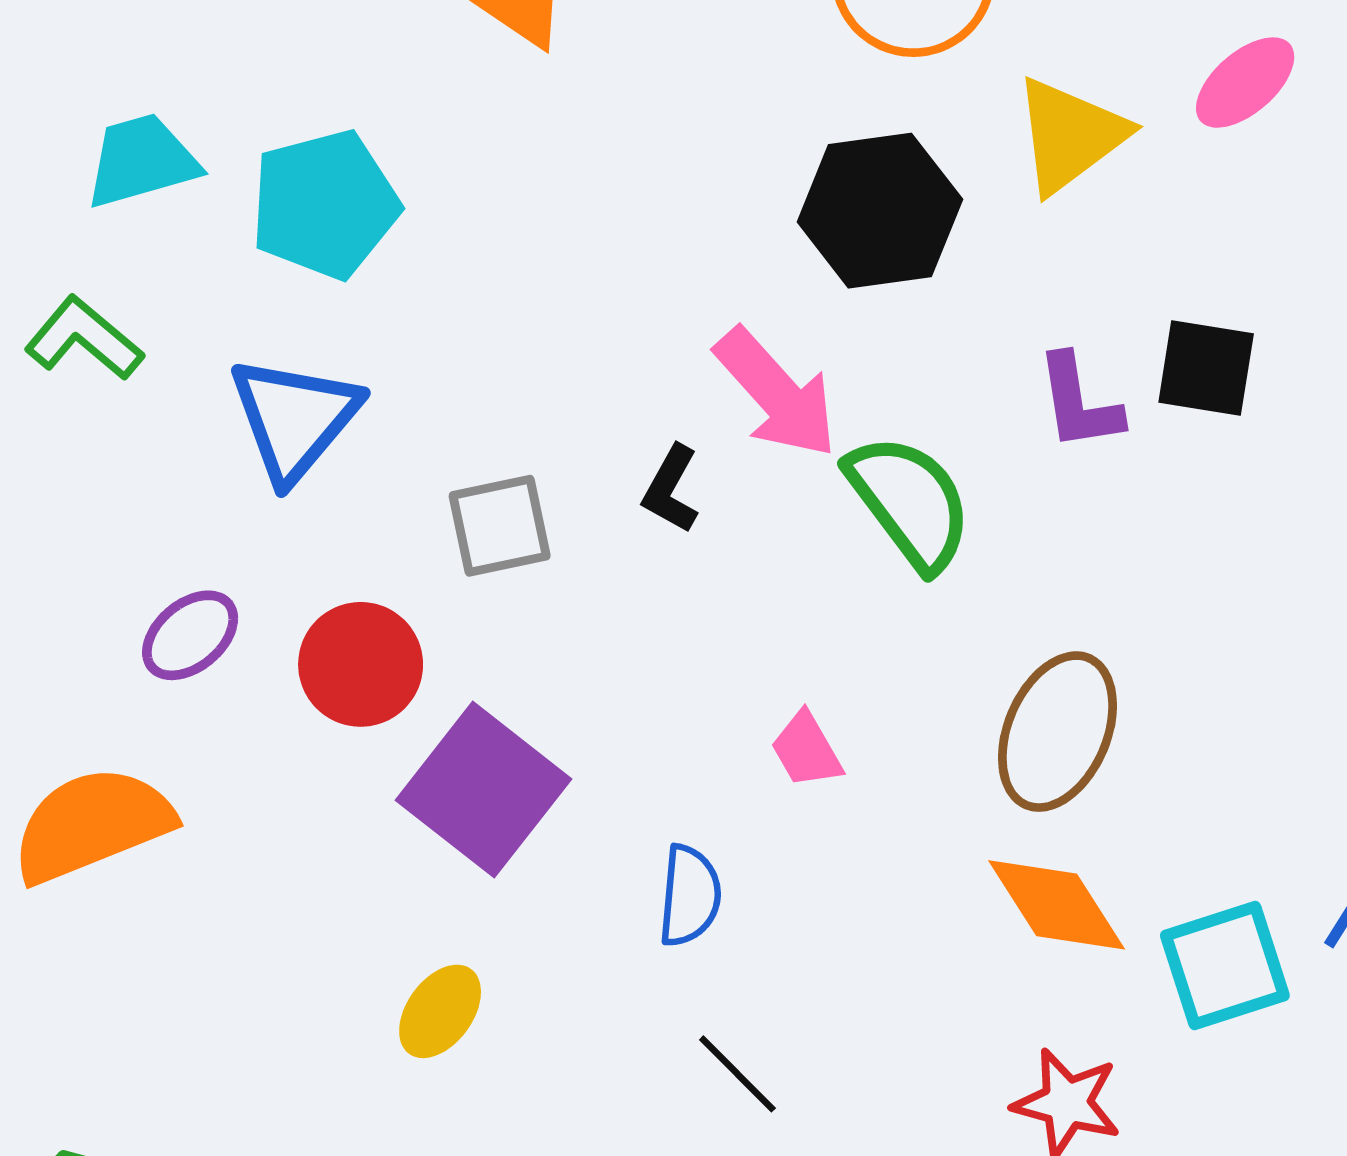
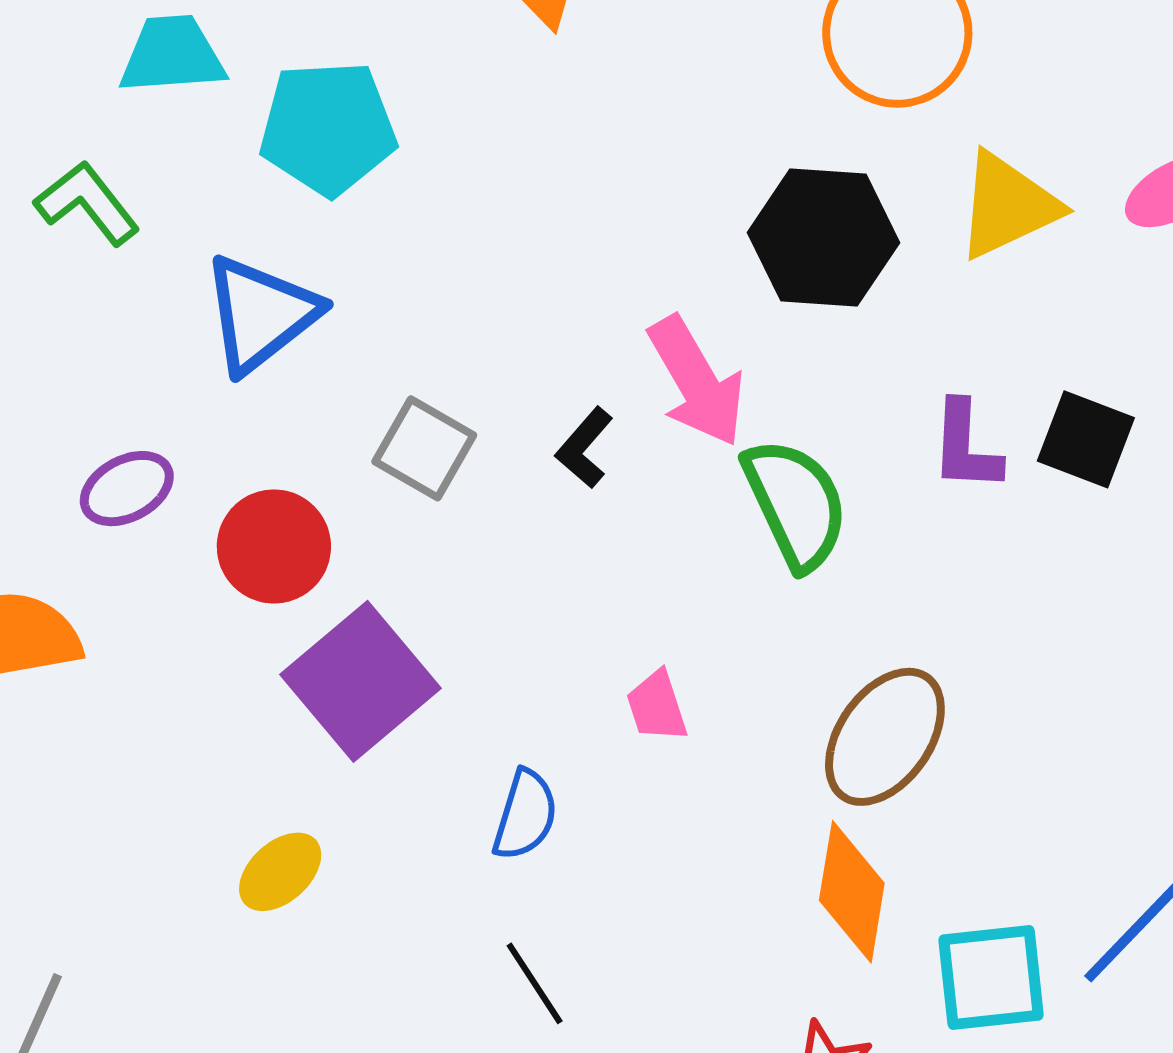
gray square: (500, 526) -> (424, 448), turned 30
orange diamond: (1057, 905) -> (852, 892), turned 30

